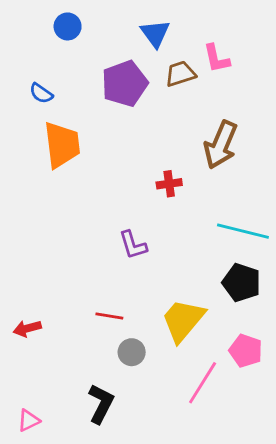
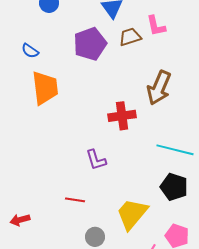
red cross: (169, 184) -> (122, 116), size x1.5
red line: (109, 316) -> (75, 200), moved

